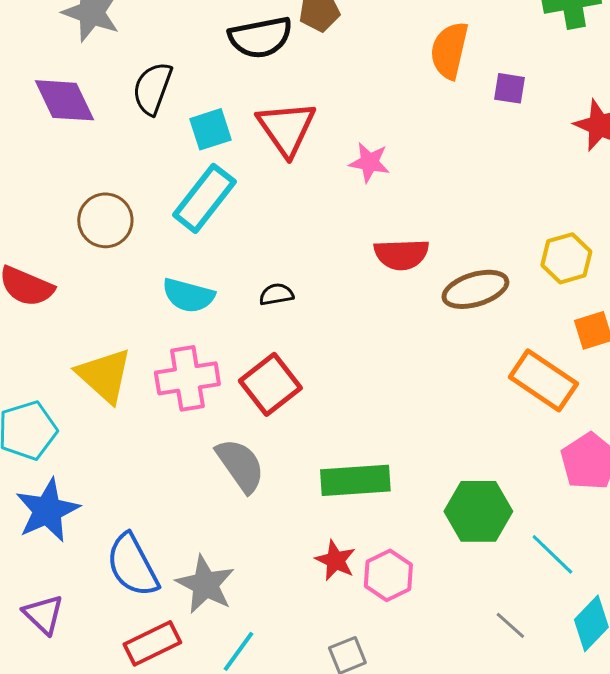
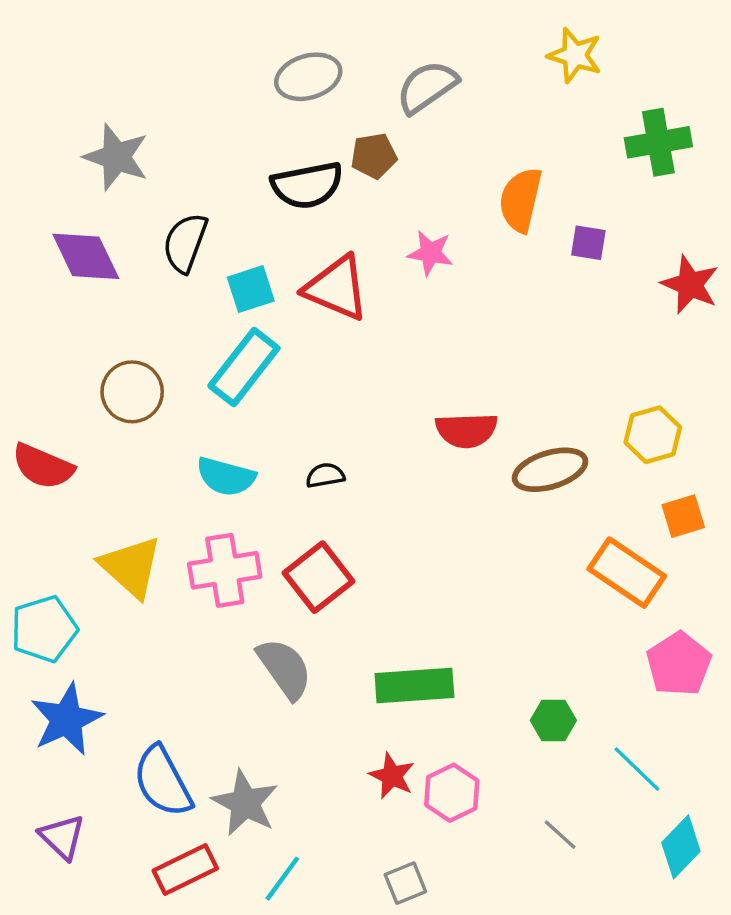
red triangle: (286, 128) -> (337, 288), turned -32
pink star: (369, 162) -> (430, 253), moved
green hexagon: (478, 511) -> (553, 720), size x0.6
gray line: (510, 625) -> (560, 835), moved

